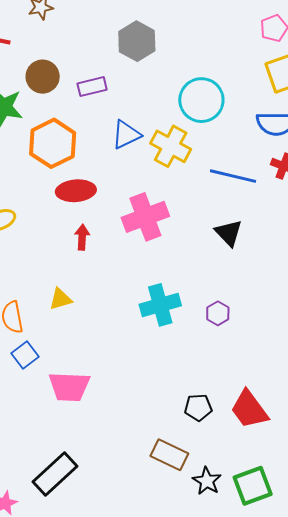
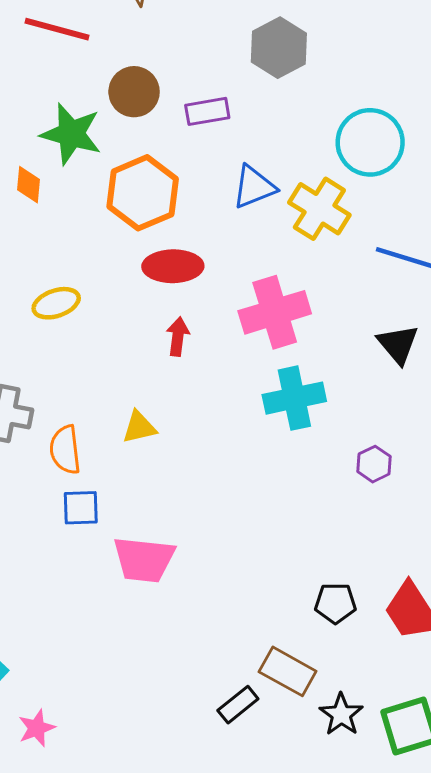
cyan cross: (160, 305) -> (294, 398), moved
blue square: (25, 355) -> (81, 508), turned 32
black rectangle: (55, 474) -> (238, 705), moved, size x0.6

